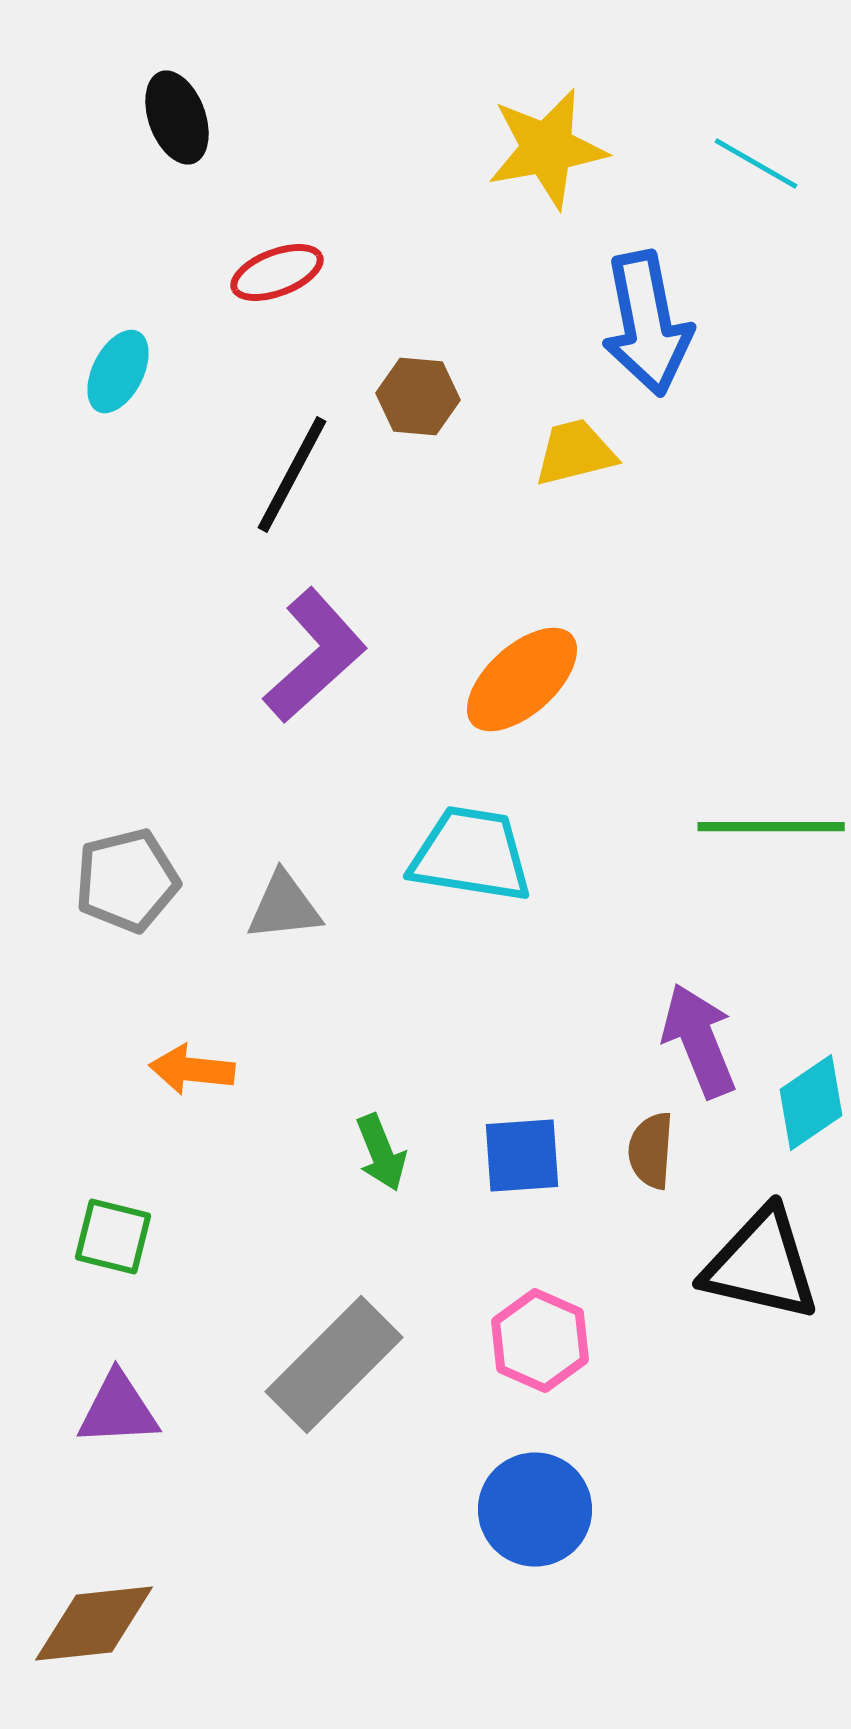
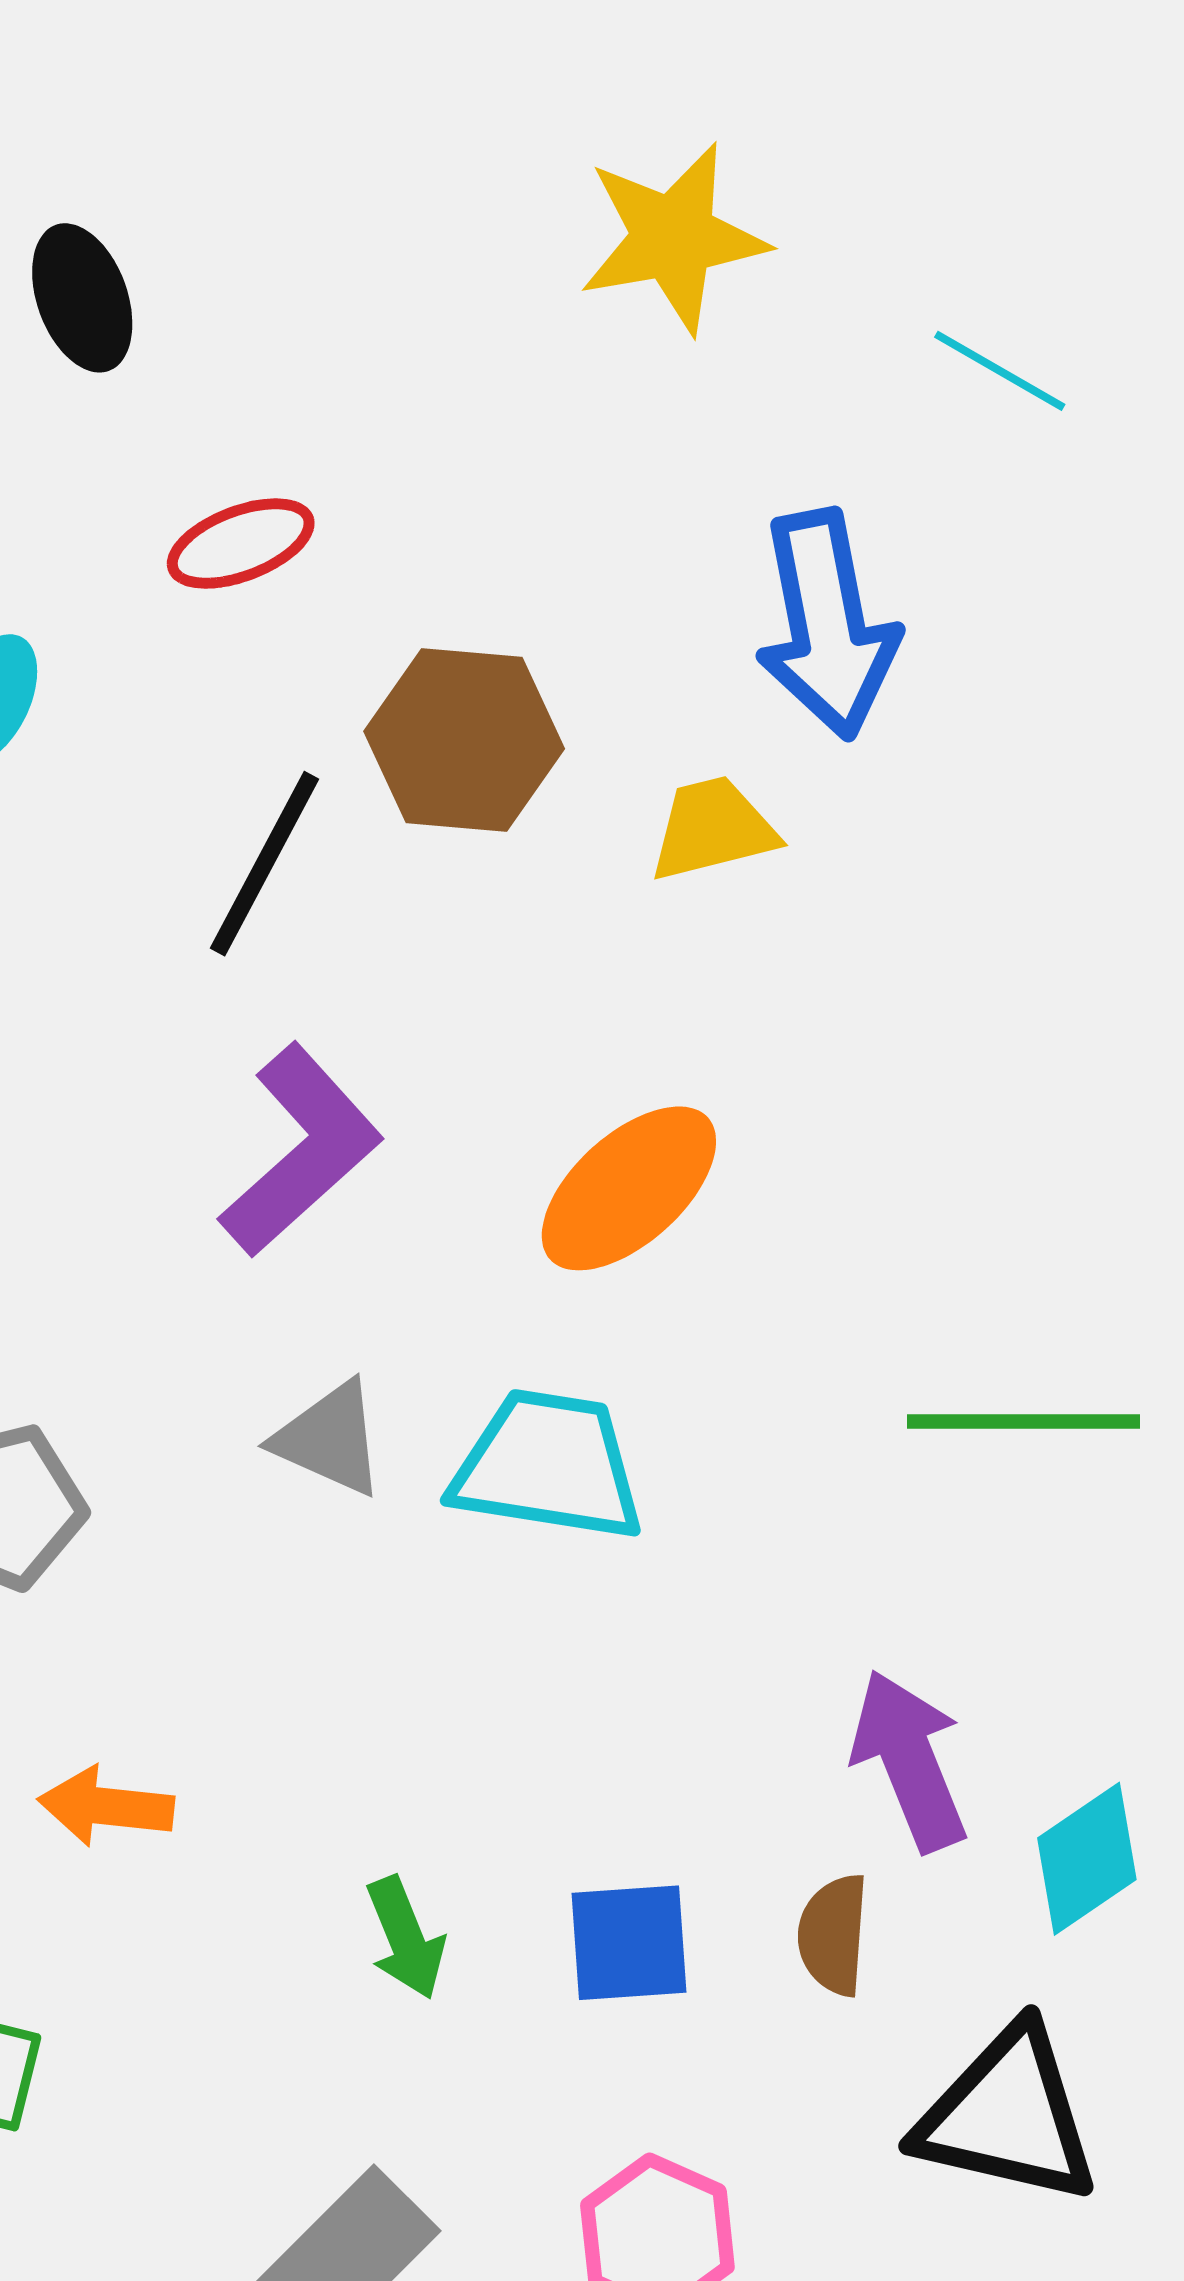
yellow star: (547, 148) -> (673, 238), moved
brown hexagon: (418, 396) -> (464, 740), size x1.5
gray triangle: (284, 906) -> (329, 1439), moved, turned 30

